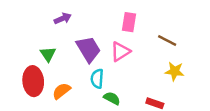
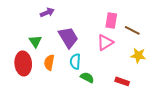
pink rectangle: (129, 22) -> (111, 20), moved
pink triangle: (120, 52) -> (105, 42), moved
orange semicircle: (61, 91) -> (49, 62), moved, turned -42

